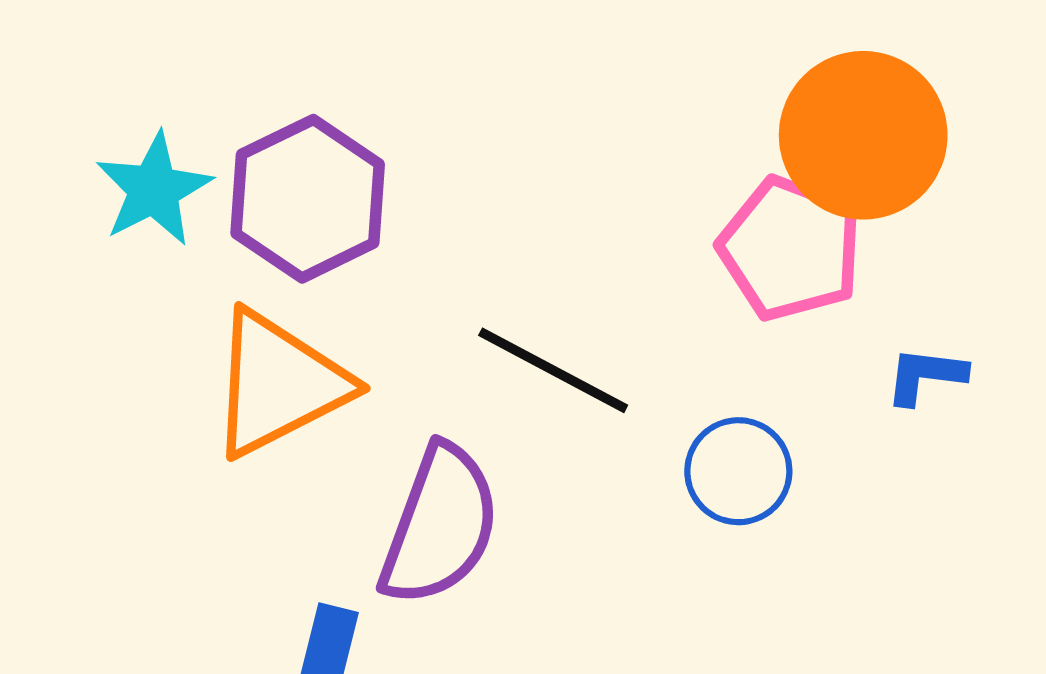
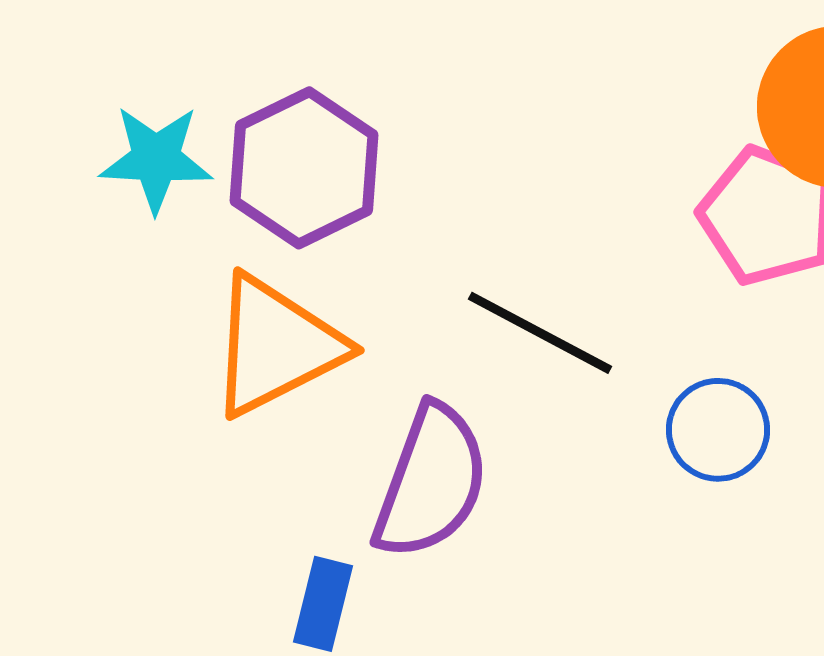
cyan star: (154, 189) -> (156, 159), turned 30

